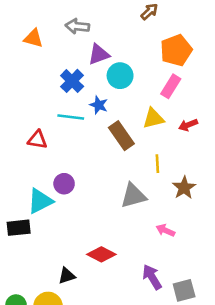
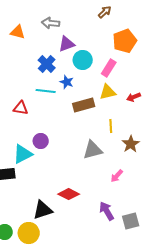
pink rectangle: (171, 86) -> (109, 68), moved
brown rectangle: (121, 136) -> (84, 105), turned -70
pink arrow: (165, 230) -> (117, 176), turned -72
black triangle: (67, 276) -> (43, 210), size x1.5

